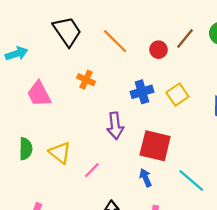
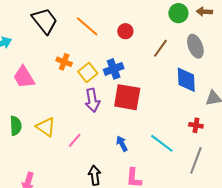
brown line: (185, 39) -> (160, 48), moved
yellow square: (177, 95) -> (88, 72), moved
red square: (155, 146) -> (127, 97), moved

